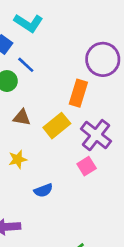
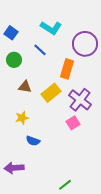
cyan L-shape: (29, 23) -> (51, 28), moved
blue line: (26, 65) -> (40, 50), moved
blue semicircle: (43, 190) -> (33, 141), moved, turned 40

